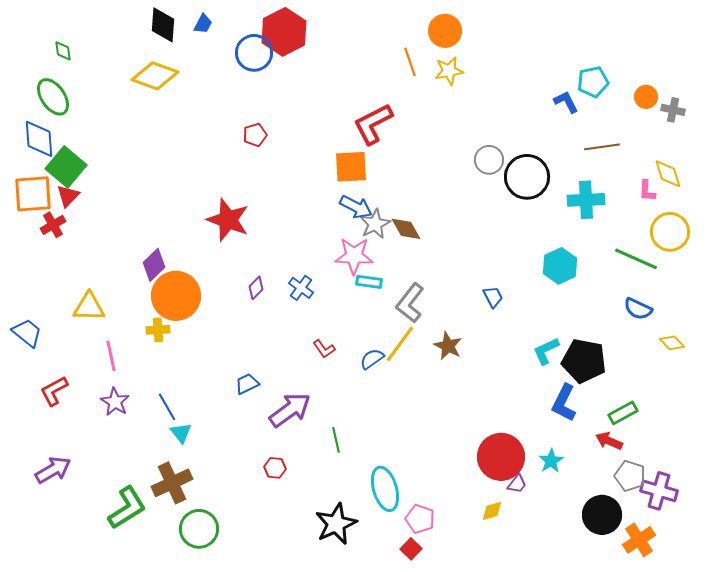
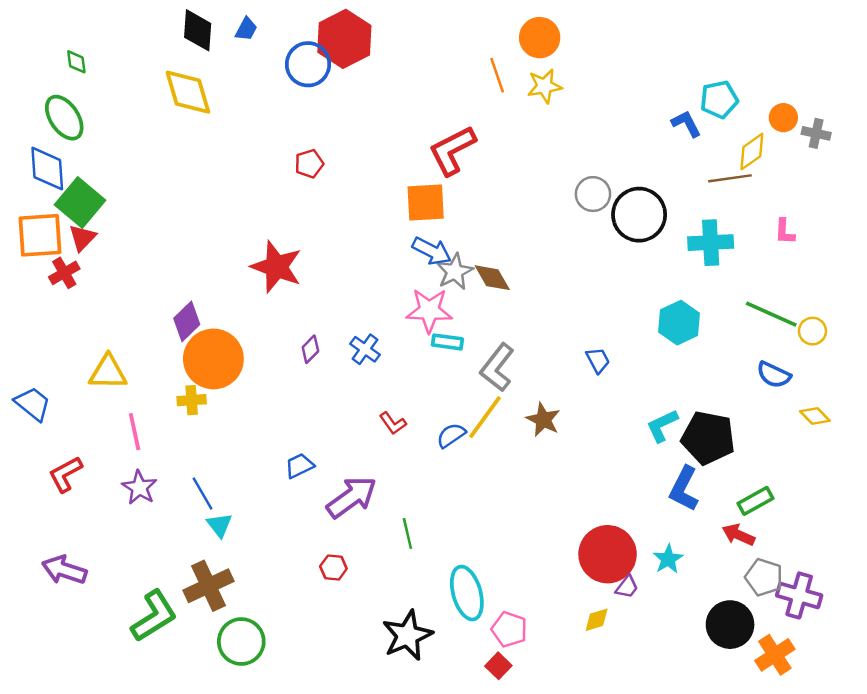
yellow diamond: (155, 76) -> (188, 92), turned 54
yellow diamond: (668, 174) -> (752, 152), moved, turned 72
yellow circle: (670, 232) -> (812, 331), moved, size x0.6
purple arrow: (53, 470) -> (64, 570), turned -132

